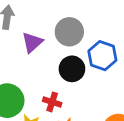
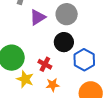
blue hexagon: (102, 56) -> (84, 60), moved

